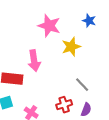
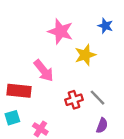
pink arrow: (34, 61) -> (44, 71), turned -30
red cross: (64, 105) -> (74, 100), moved

